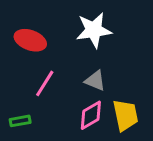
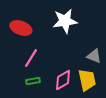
gray triangle: (95, 81) -> (94, 56), moved
green rectangle: (20, 121) -> (33, 81), moved

